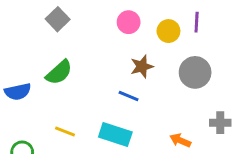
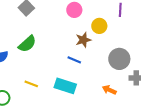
yellow circle: (168, 31) -> (99, 26), moved
gray circle: (195, 72) -> (119, 59), moved

